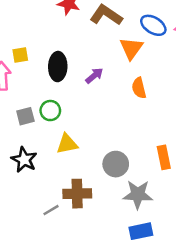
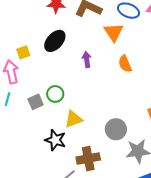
black ellipse: (58, 67) -> (55, 41), moved, turned 50
purple arrow: (94, 76) -> (87, 60), turned -49
black star: (24, 160) -> (55, 140), moved

